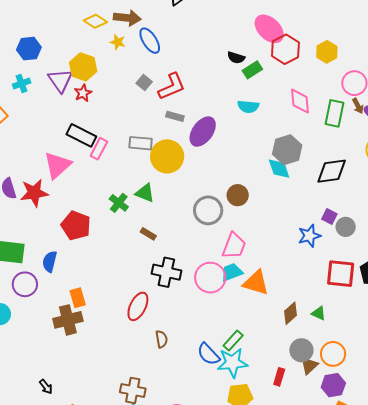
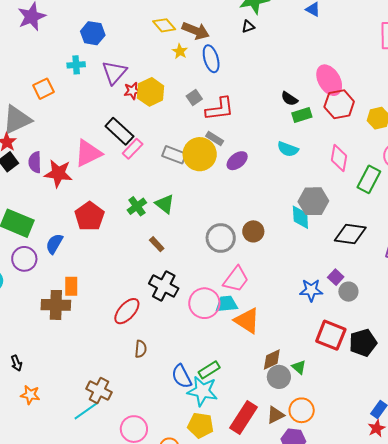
yellow hexagon: (83, 67) -> (151, 92), moved
purple ellipse: (203, 132) -> (237, 161), size x0.7
yellow circle: (167, 156) -> (200, 154), moved
gray circle: (301, 350) -> (279, 377), moved
red rectangle: (279, 377) -> (243, 417), size x1.8

